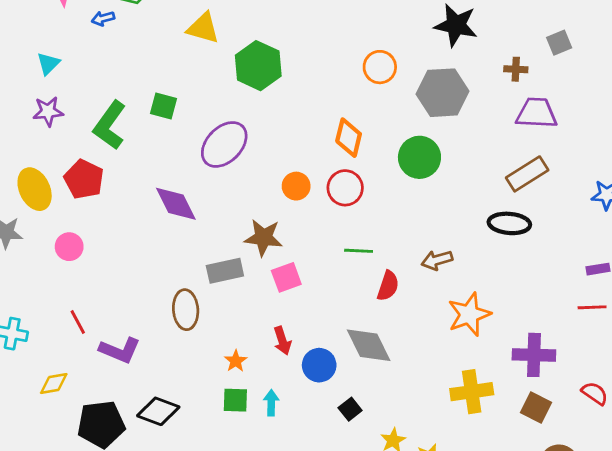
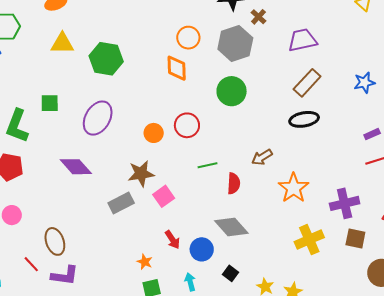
brown cross: (516, 69) -> (259, 17), moved, turned -35
orange diamond: (349, 138) -> (177, 68), moved
brown ellipse: (186, 310) -> (55, 241), moved
cyan arrow: (271, 403) -> (190, 282), moved

